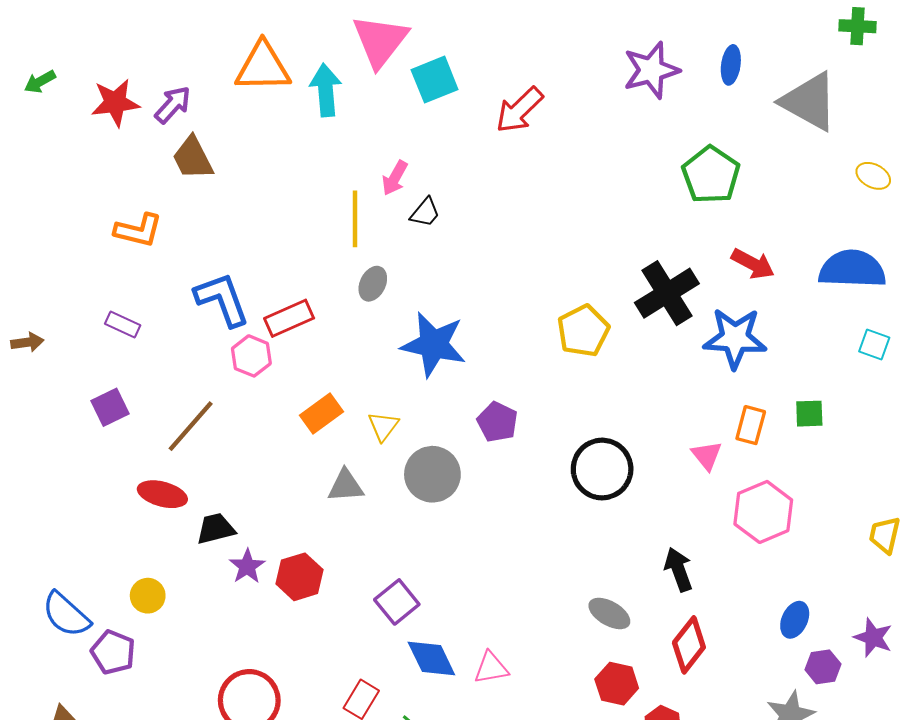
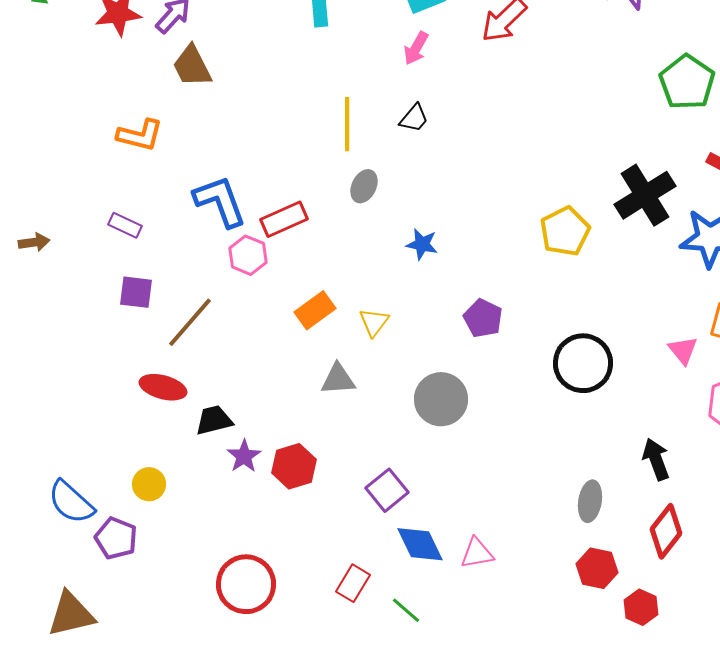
pink arrow: (395, 178) -> (416, 48), moved
blue star: (434, 344) -> (422, 244), size x0.5
purple square: (110, 407) -> (136, 292), moved, turned 33
gray circle: (432, 474) -> (441, 399), moved
gray ellipse: (609, 613) -> (590, 501), turned 69

